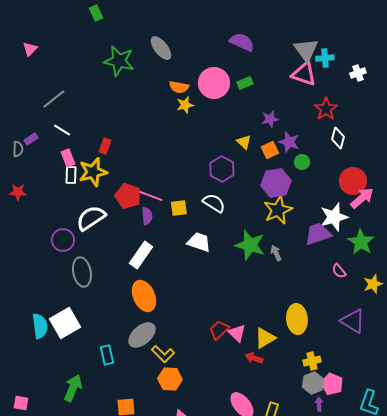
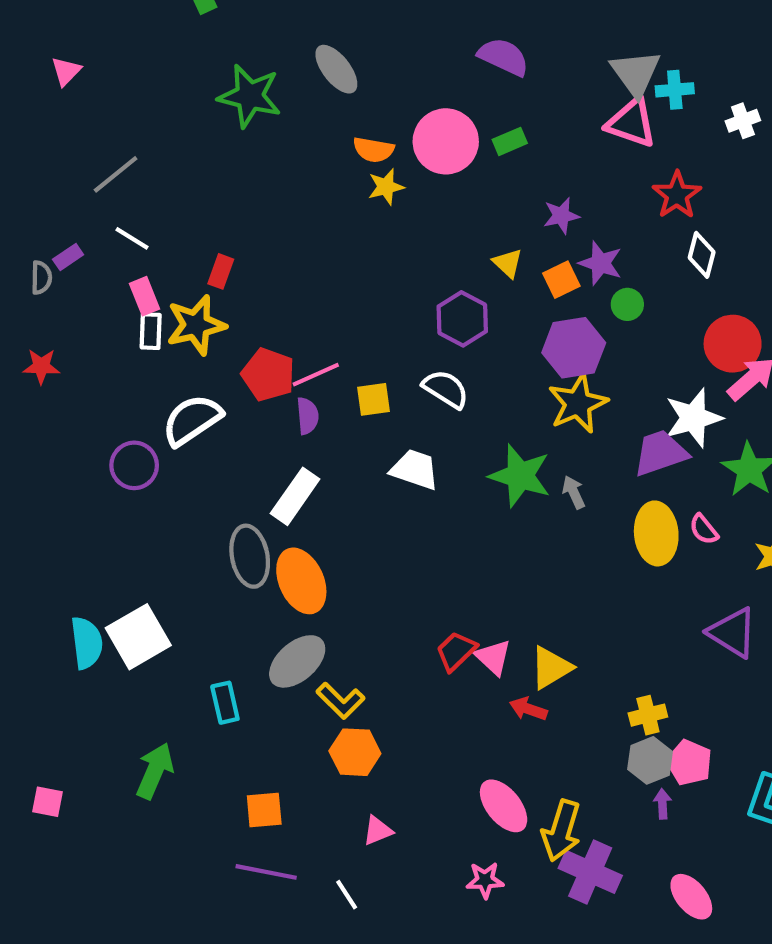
pink line: (151, 196) -> (316, 375), turned -45
gray ellipse: (82, 272) -> (250, 556), moved
yellow ellipse: (297, 319) -> (656, 533), moved

